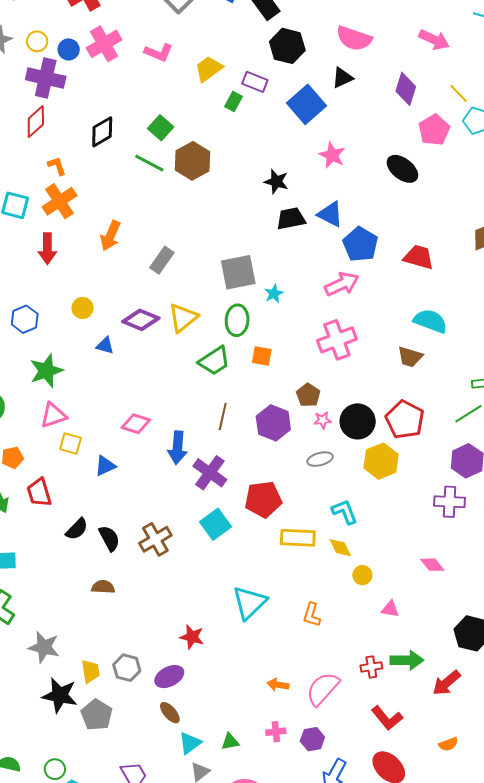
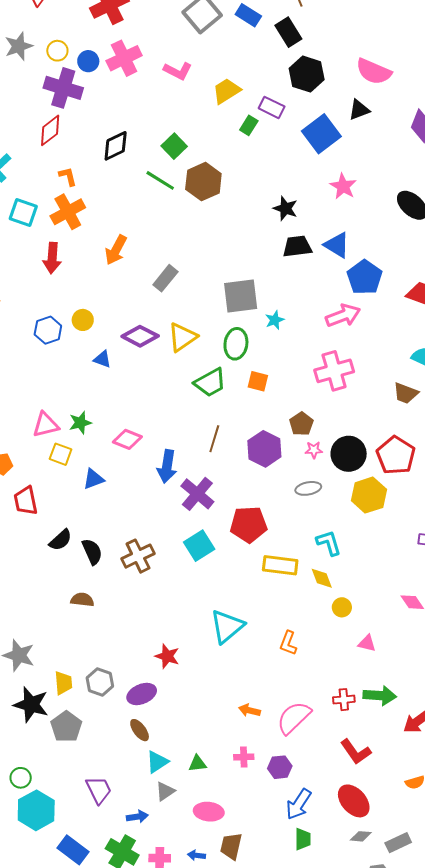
blue hexagon: (25, 319) -> (48, 330), moved
green star: (46, 371) -> (80, 423), moved, size x0.7

